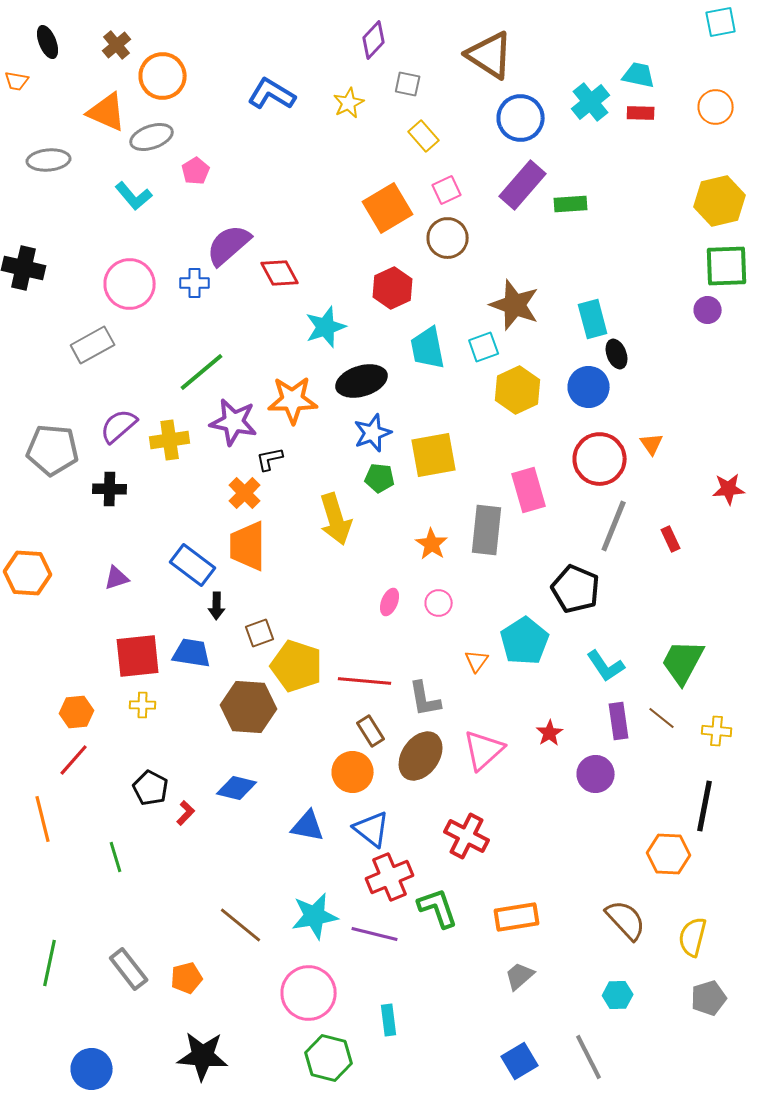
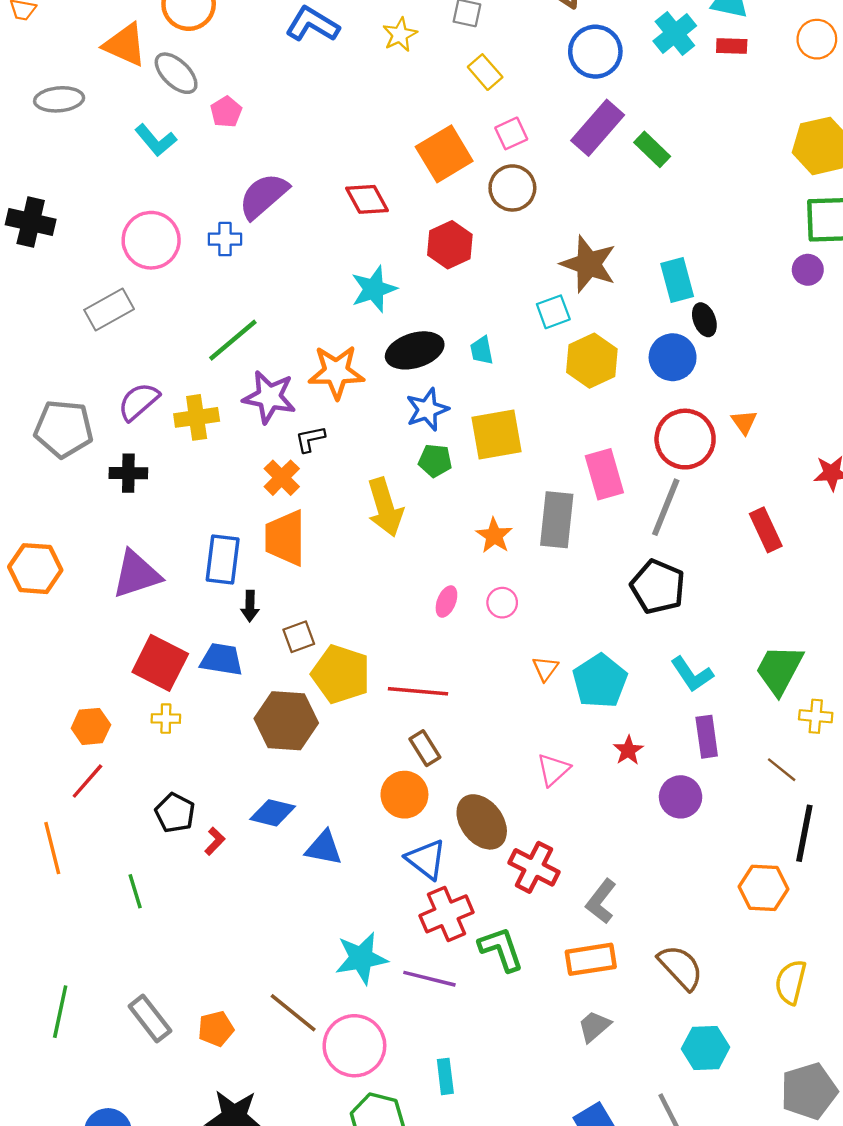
gray ellipse: (152, 137) -> (176, 73), turned 63
green rectangle: (571, 204) -> (652, 149), turned 48
red diamond: (280, 273) -> (367, 199), moved
cyan trapezoid: (428, 348) -> (482, 350), moved, size x0.6
gray line: (614, 526) -> (666, 507), moved
red rectangle: (671, 539) -> (766, 530), size x1.5
blue rectangle: (193, 565) -> (223, 559), turned 60
purple triangle: (117, 578) -> (136, 574), size x1.8
cyan pentagon: (525, 641) -> (600, 681), moved
red square: (138, 656) -> (160, 663), turned 33
gray L-shape: (425, 699) -> (601, 901), moved, turned 48
brown line: (662, 718) -> (782, 770), moved
yellow cross: (717, 731) -> (816, 716), moved
pink triangle: (484, 750) -> (553, 770), size x0.7
brown ellipse: (421, 756) -> (482, 822), moved, turned -72
blue triangle: (308, 826) -> (324, 848), moved
brown semicircle: (626, 920) -> (681, 967), moved
brown line: (241, 925) -> (293, 1013), moved
cyan hexagon: (618, 995) -> (706, 1048), size x1.4
gray pentagon: (709, 998) -> (809, 1091), moved, size x1.4

